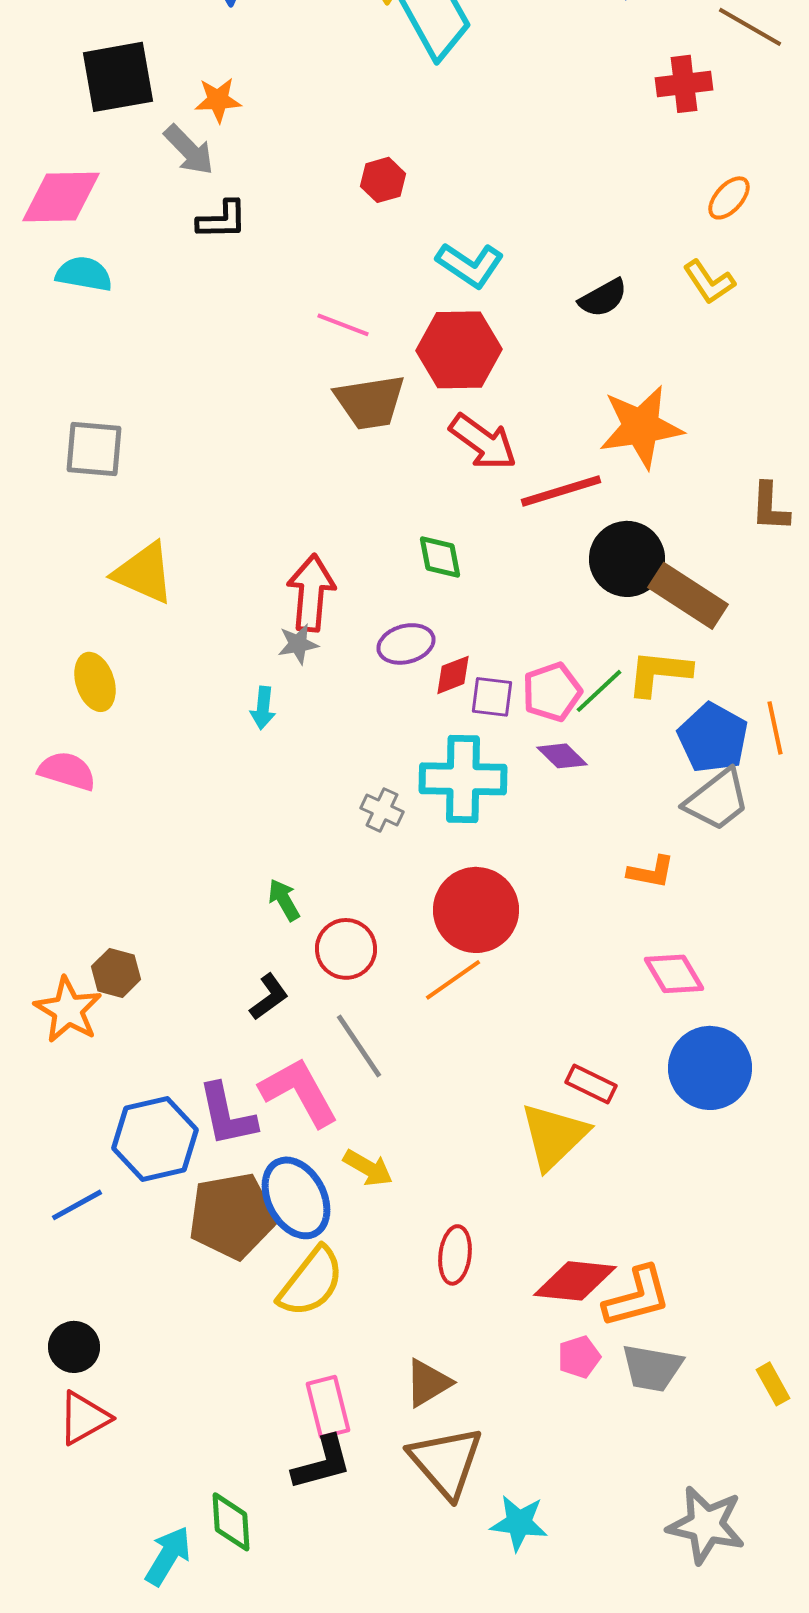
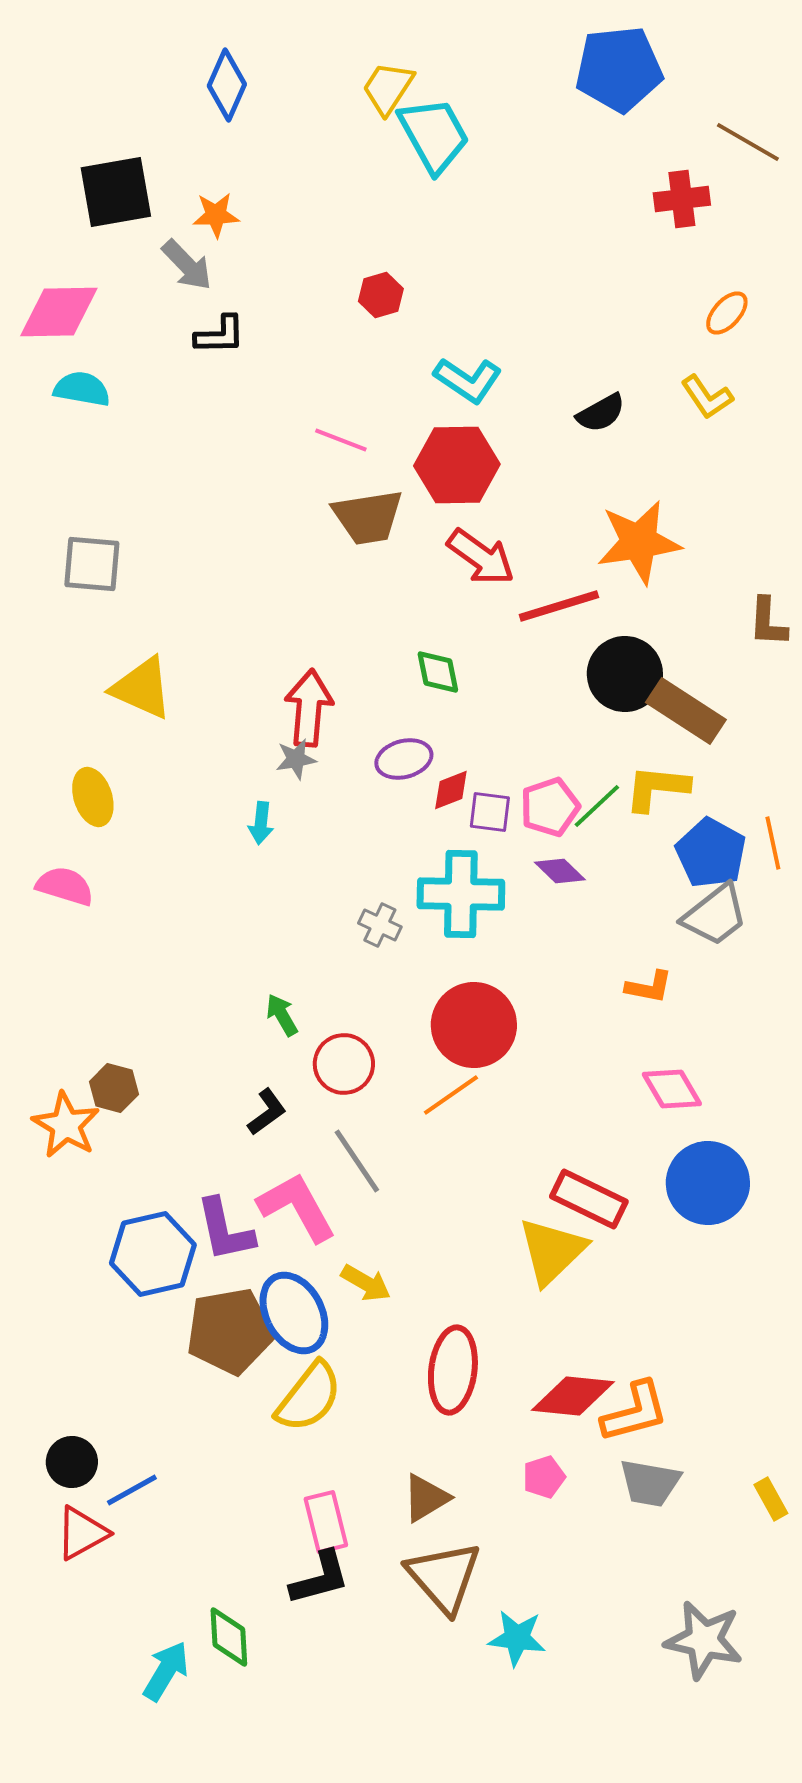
red rectangle: (591, 1084) -> (589, 1199), size x1.5
blue line: (77, 1205) -> (132, 1490), moved
red ellipse: (455, 1255) -> (453, 1370), size x1.5
pink pentagon: (579, 1357) -> (544, 1477), moved

